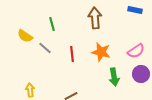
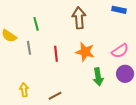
gray line: (45, 48) -> (29, 48), turned 40
yellow arrow: (30, 90) -> (24, 90), moved

